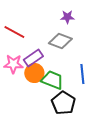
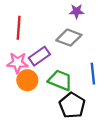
red line: (14, 32) -> (19, 28), turned 65
orange circle: (34, 73) -> (27, 80), moved

